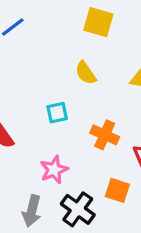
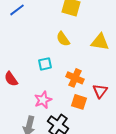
orange square: (117, 190) -> (79, 102), moved

